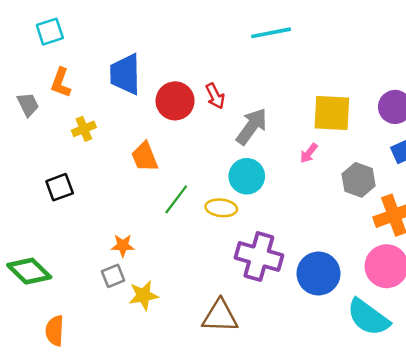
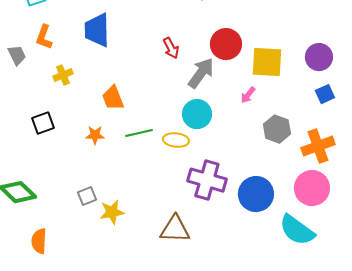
red circle: (175, 101) -> (226, 44), moved
gray hexagon: (359, 180) -> (277, 129), moved
green line: (176, 199) -> (139, 133), turned 40
orange star: (123, 246) -> (95, 135), moved

